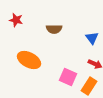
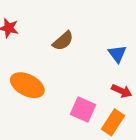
brown semicircle: (54, 29) -> (63, 41), turned -42

